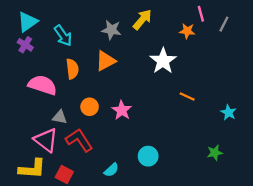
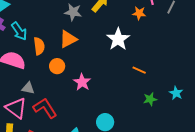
cyan arrow: (63, 36) -> (19, 31), moved
orange circle: (90, 107) -> (57, 66), moved
cyan star: (228, 113) -> (176, 93), moved
green star: (215, 153) -> (150, 99), moved

